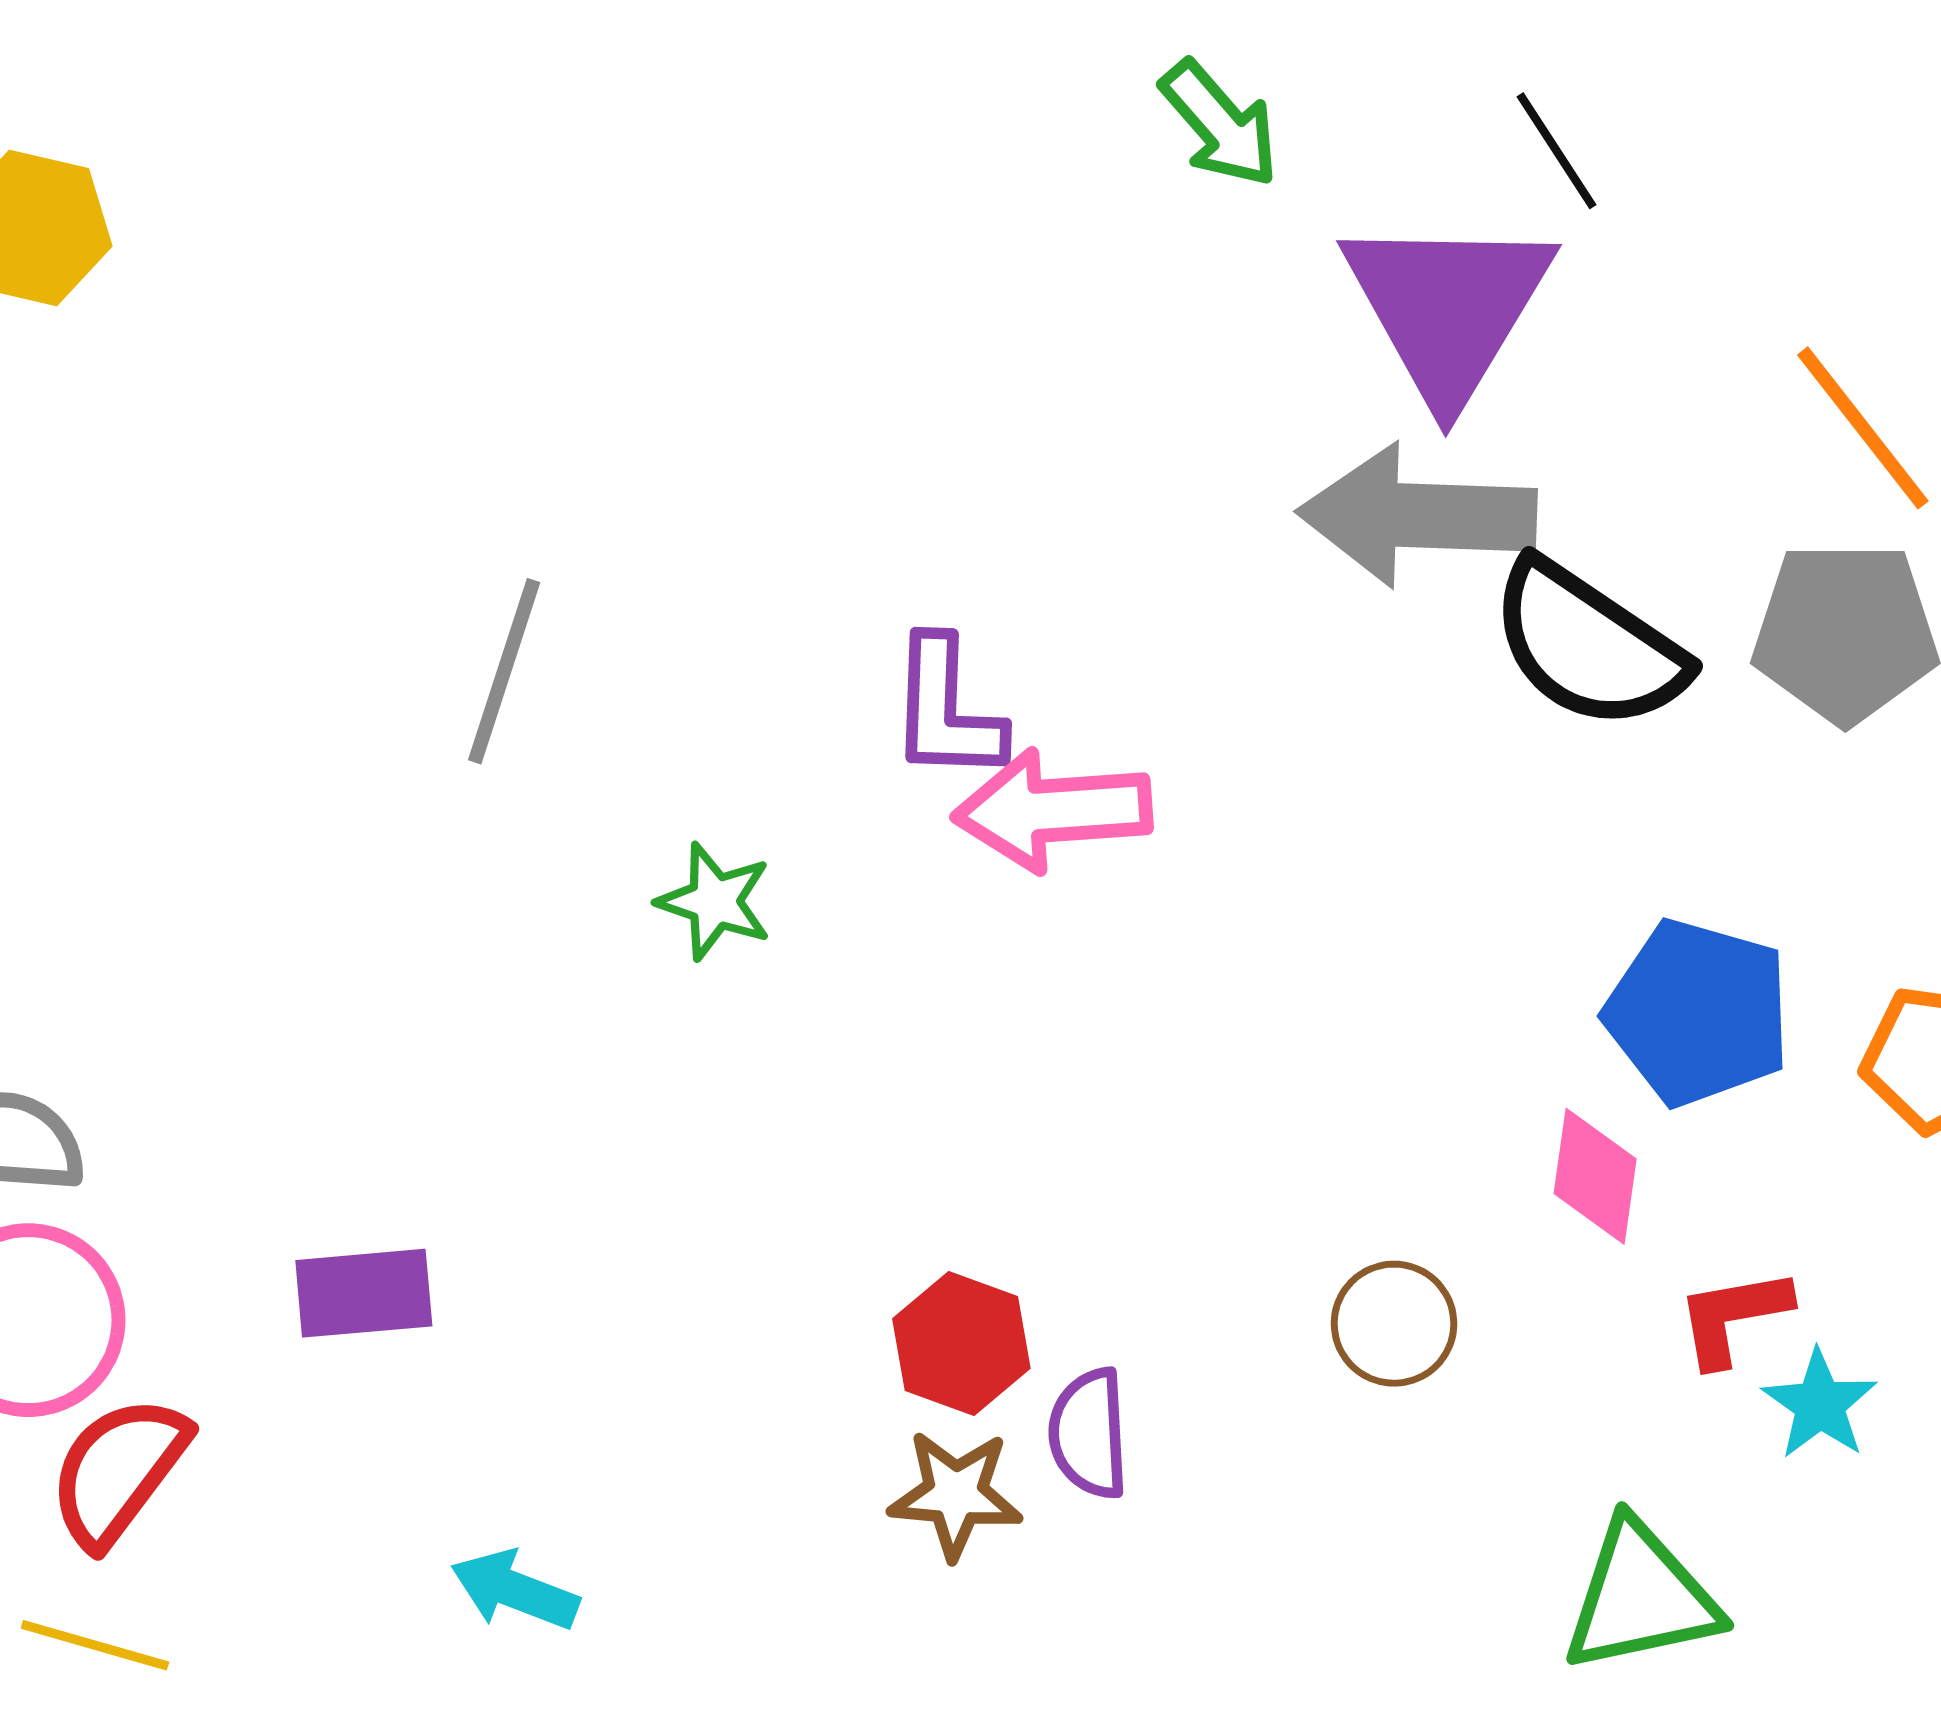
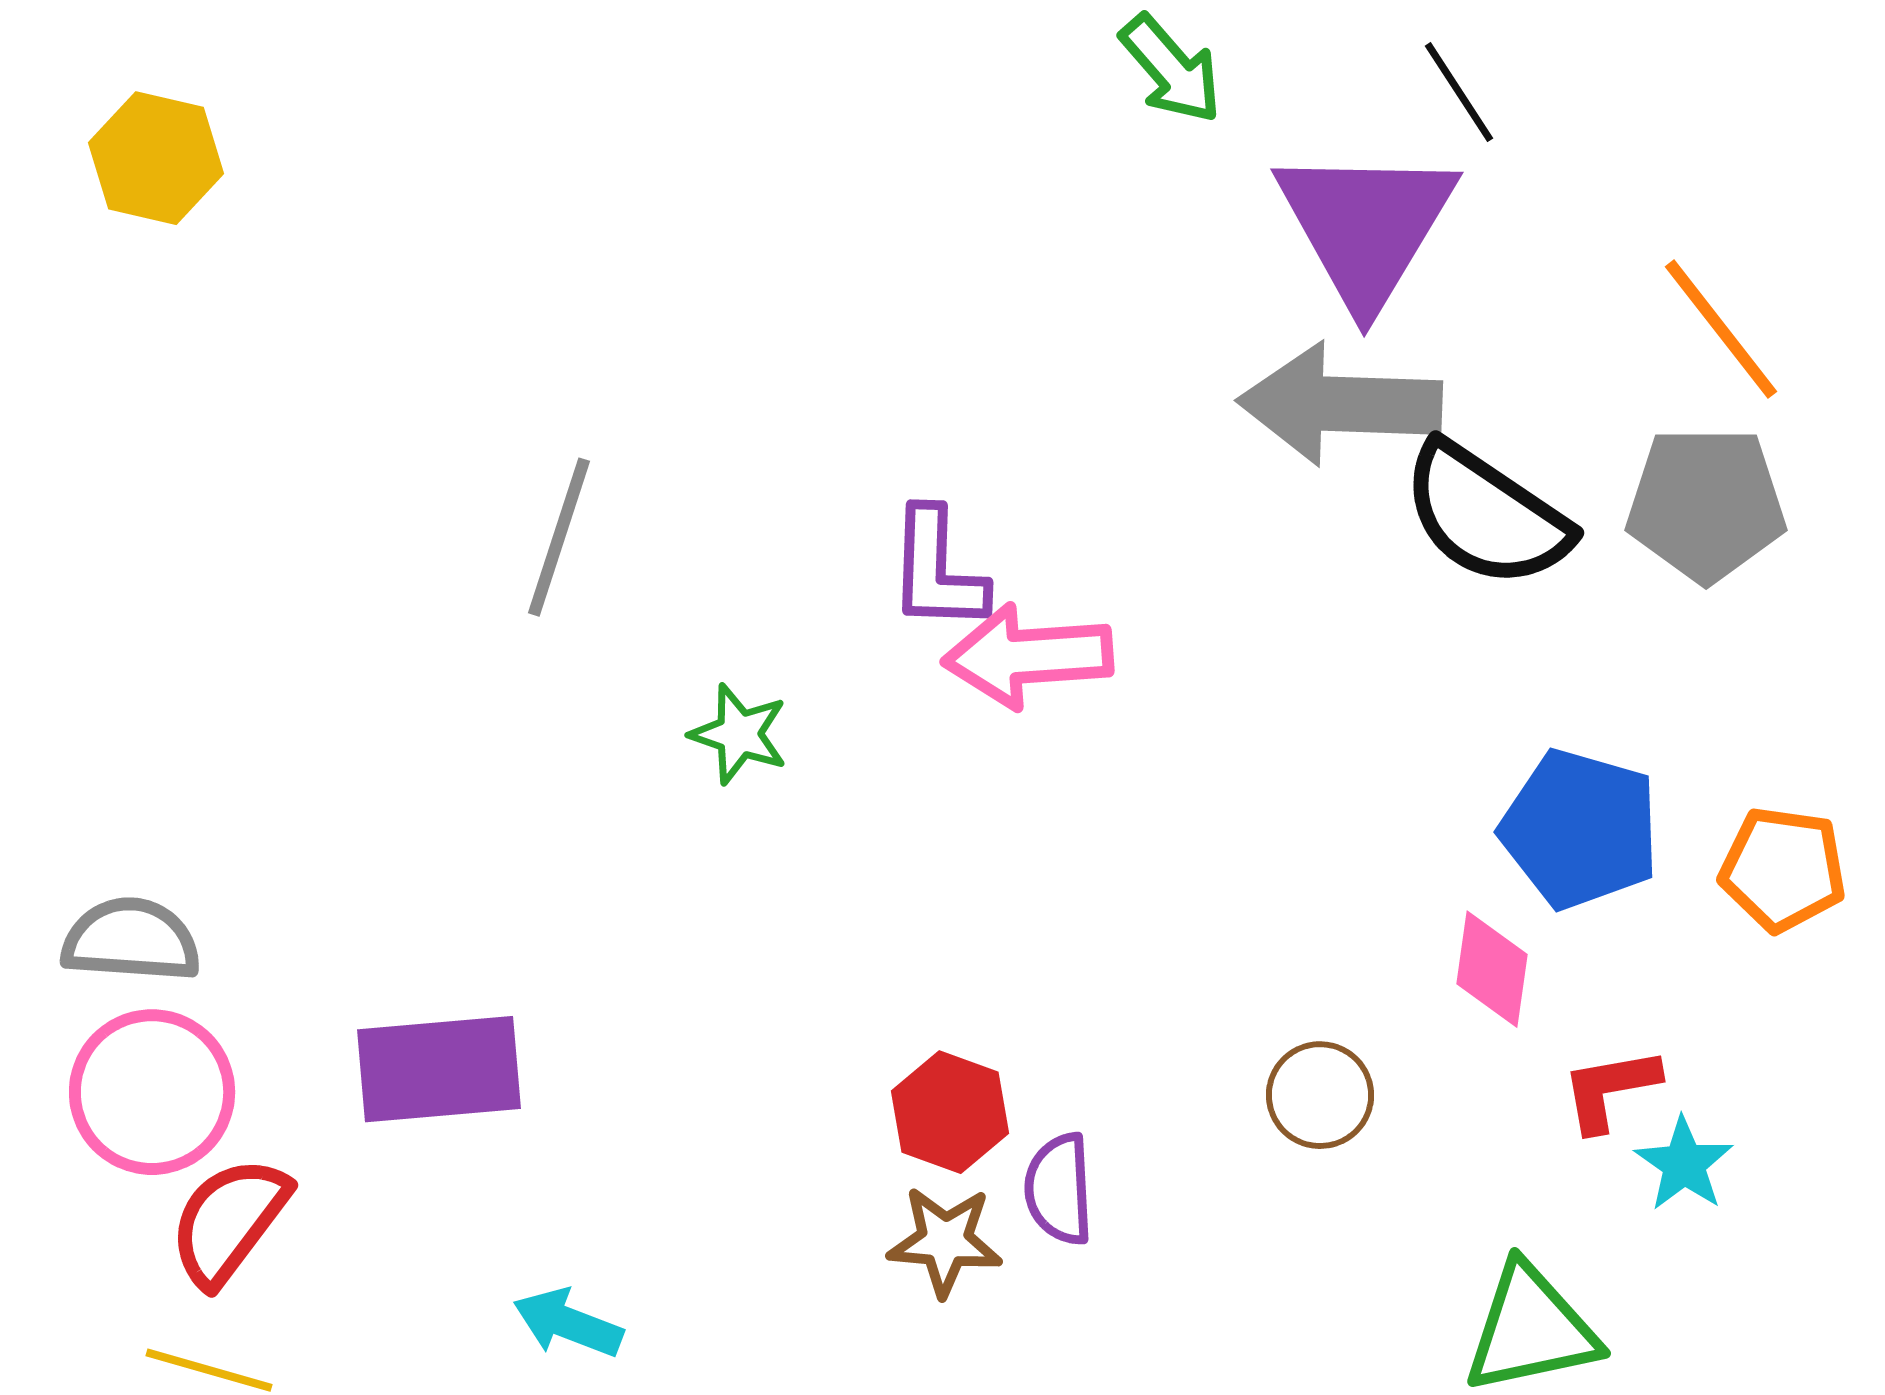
purple rectangle: (364, 1293) -> (439, 1069), size x1.4

